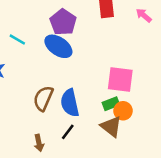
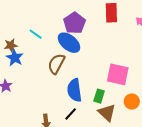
brown semicircle: (43, 98) -> (56, 64), moved
green rectangle: (111, 104) -> (99, 96), moved, turned -56
orange circle: (123, 111) -> (132, 102), moved

